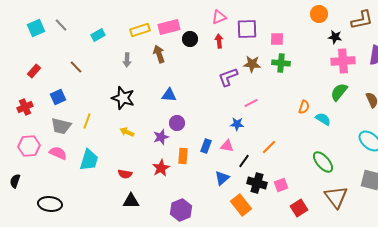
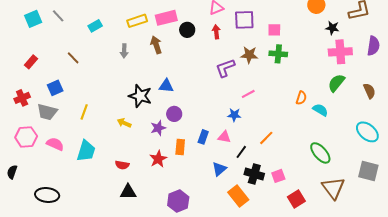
black star: (123, 98) -> (140, 96), moved
gray trapezoid: (61, 126) -> (47, 112), moved

